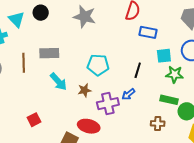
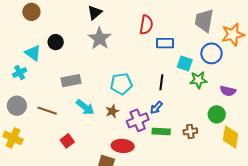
gray star: (85, 17) -> (100, 38), turned 30
cyan square: (164, 56) -> (185, 63), turned 35
brown line: (24, 63) -> (47, 111), moved, turned -60
green rectangle: (169, 100) -> (161, 131), moved
red square: (34, 120) -> (67, 141), moved

